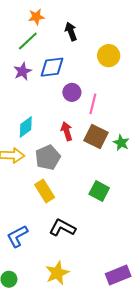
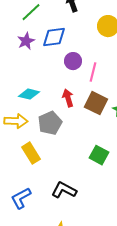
cyan diamond: (26, 127) -> (29, 94), turned 50
yellow rectangle: (45, 191) -> (31, 153), moved

